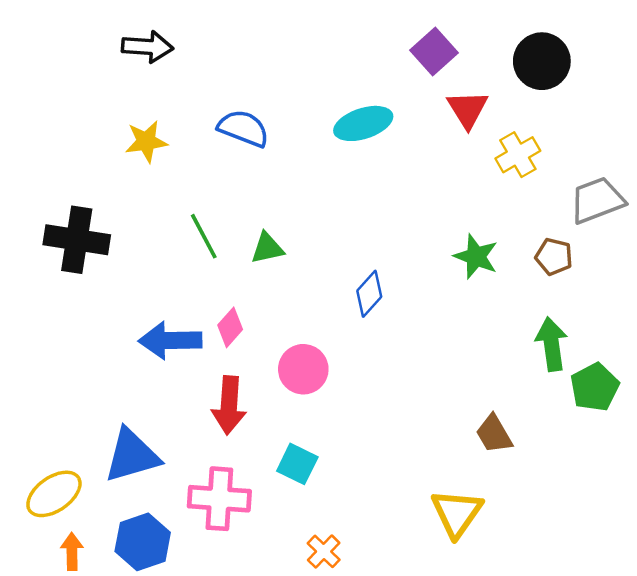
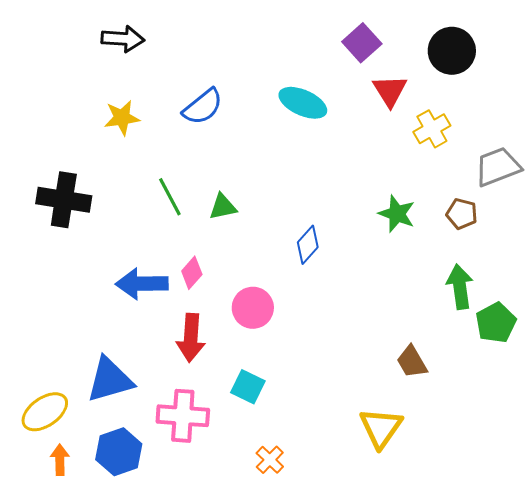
cyan ellipse: (363, 123) -> (303, 103), turned 42
blue semicircle: (243, 128) -> (203, 107), turned 120

